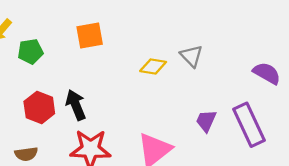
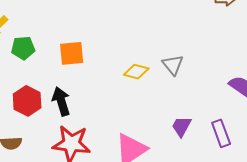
orange square: (90, 35) -> (72, 53), moved
purple rectangle: (249, 125) -> (221, 133), size x0.7

